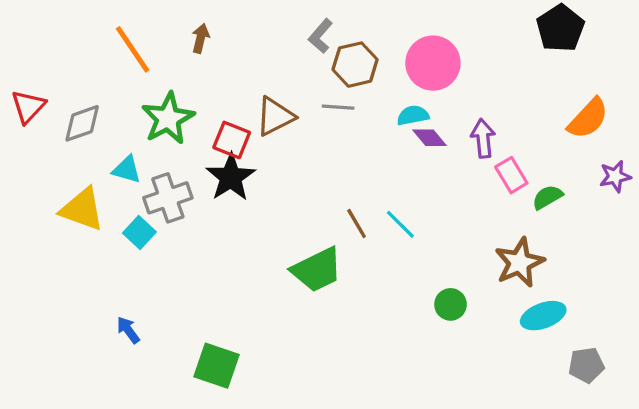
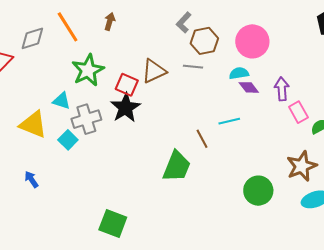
gray diamond: (82, 123) -> (32, 38), moved
cyan line: (400, 224) -> (229, 121), moved, turned -60
green trapezoid: (317, 270) -> (177, 166), turned -44
green circle: (451, 304) -> (258, 191), size x1.5
blue arrow: (128, 330) -> (31, 179), moved

